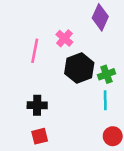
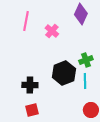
pink line: (35, 51) -> (26, 21), moved
black hexagon: (79, 68) -> (64, 73), moved

